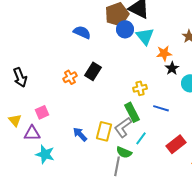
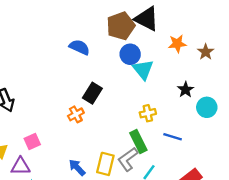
blue circle: (125, 29) -> (130, 54), moved
cyan triangle: (145, 36) -> (143, 70), moved
orange star: (164, 53) -> (177, 44), moved
orange cross: (70, 77) -> (76, 114), moved

